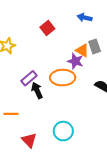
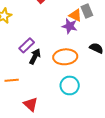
orange ellipse: (63, 78) -> (65, 57), moved
black arrow: (37, 90) -> (35, 56), turned 56
cyan circle: (63, 131) -> (70, 85), moved

